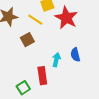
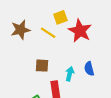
brown square: (27, 40) -> (42, 66), moved, turned 32

